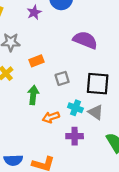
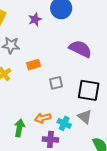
green arrow: (33, 95) -> (19, 128), moved
cyan cross: (75, 108) -> (64, 123), moved
purple cross: (75, 136) -> (50, 139), moved

